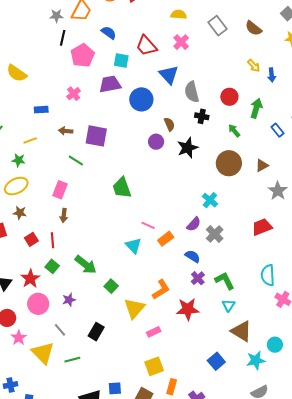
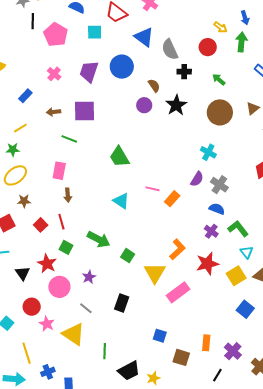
yellow arrow: (254, 66) -> (220, 27), moved
purple trapezoid: (110, 84) -> (89, 72), moved, turned -50
green arrow: (256, 108) -> (241, 42), moved
blue rectangle: (41, 110) -> (25, 96), turned -32
cyan triangle: (133, 246) -> (121, 201), moved
blue semicircle: (193, 256) -> (217, 209), moved
pink rectangle: (154, 332) -> (178, 292), size x1.6
green line: (72, 360) -> (105, 351), moved, turned -63
yellow square: (154, 366) -> (236, 276), moved
blue square: (115, 388) -> (160, 336), moved, turned 32

